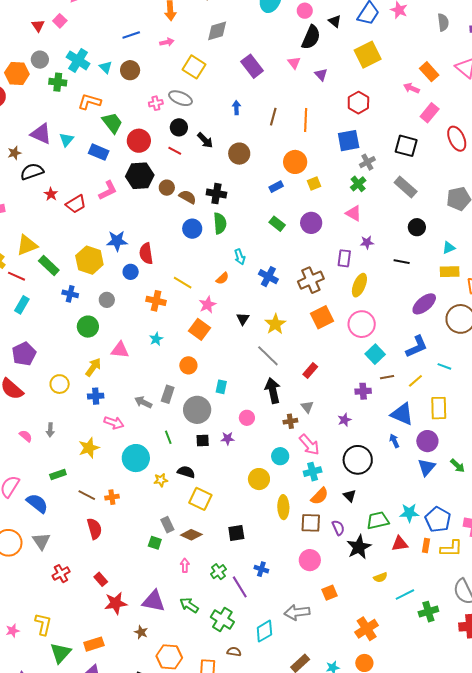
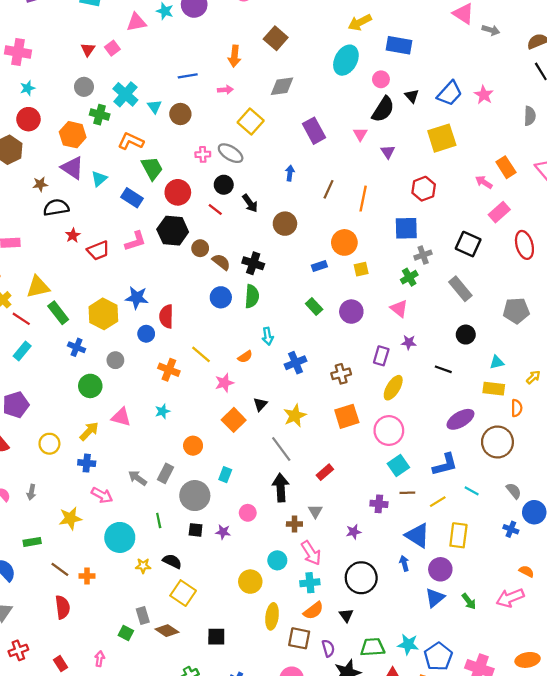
orange hexagon: (17, 73) -> (73, 135), moved
blue cross: (268, 277) -> (296, 363), turned 30
brown cross: (311, 280) -> (341, 374), size x0.7
orange square: (200, 329) -> (234, 420), moved
pink arrow: (185, 565) -> (100, 659), moved

